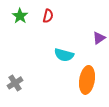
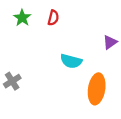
gray cross: (15, 83) -> (12, 81), moved

